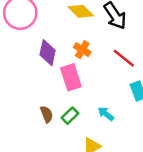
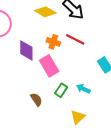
red line: (124, 58) -> (75, 39), moved
green rectangle: (70, 116) -> (61, 90), moved

